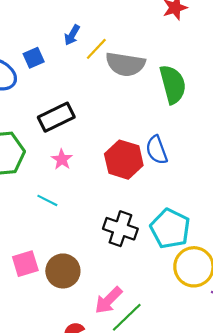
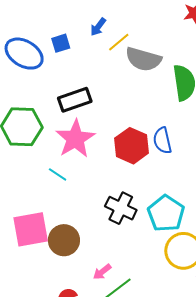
pink star: (62, 159) -> (75, 139), size x2.0
pink square: (25, 264) -> (31, 229), size x1.5
pink arrow: (108, 300) -> (102, 272), size x0.7

